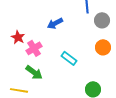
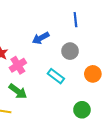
gray circle: (102, 20) -> (70, 51), moved
orange circle: (103, 47) -> (93, 74), moved

